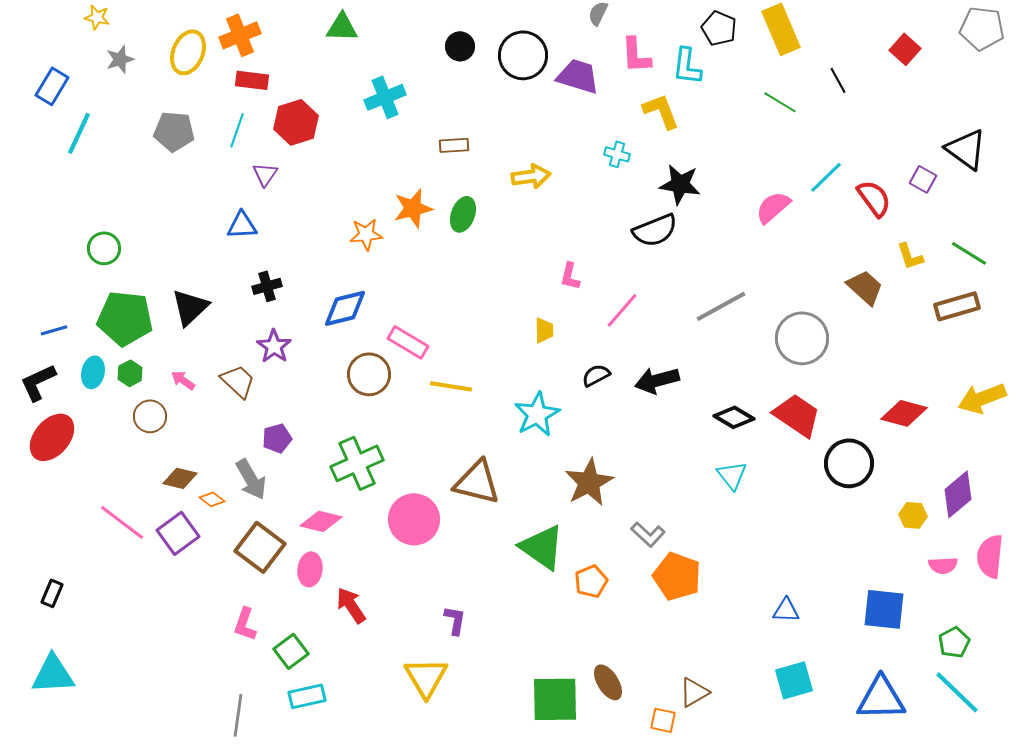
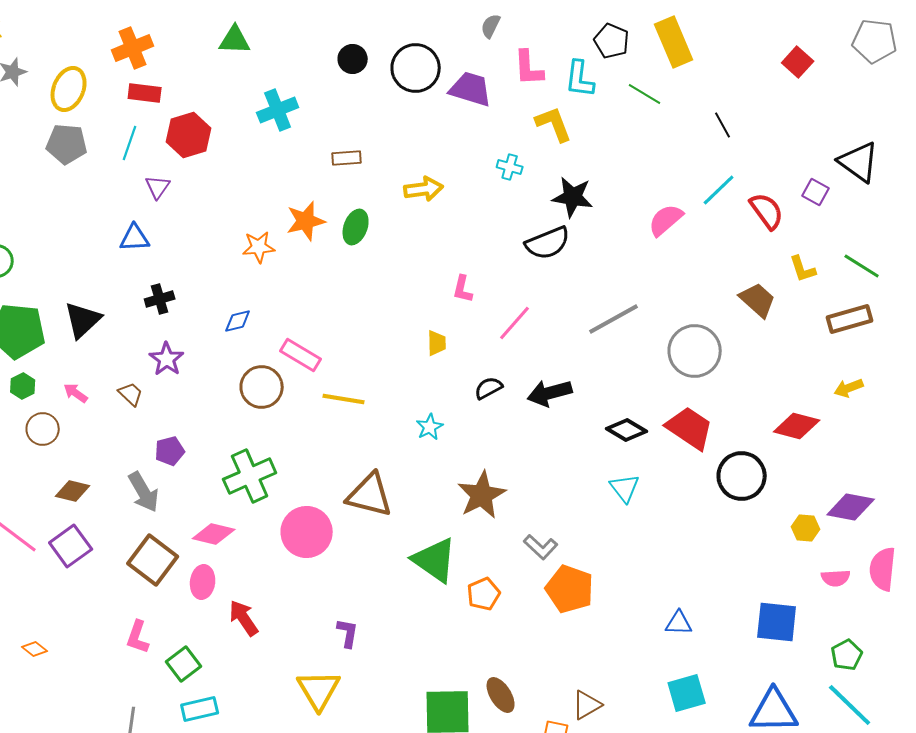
yellow ellipse: (188, 52) -> (69, 89), moved
black line: (838, 80) -> (723, 125), moved
green line: (780, 102) -> (645, 94), moved
blue diamond: (345, 308) -> (238, 321), size x0.6
brown trapezoid: (238, 381) -> (131, 394), size x0.7
yellow arrow: (982, 398) -> (849, 388), moved, size x0.6
cyan star: (537, 414) -> (430, 427), size x0.6
purple diamond: (958, 494) -> (851, 507), turned 51
orange diamond: (212, 499) -> (35, 649), moved

